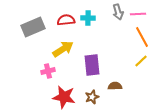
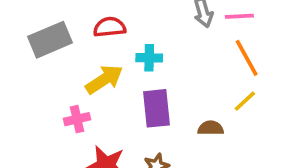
cyan cross: (88, 18) -> (149, 58), moved
brown semicircle: (115, 86) -> (211, 128), moved

